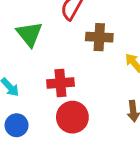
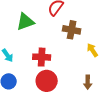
green triangle: (29, 34) -> (25, 22), turned 42

